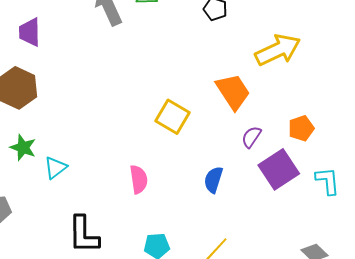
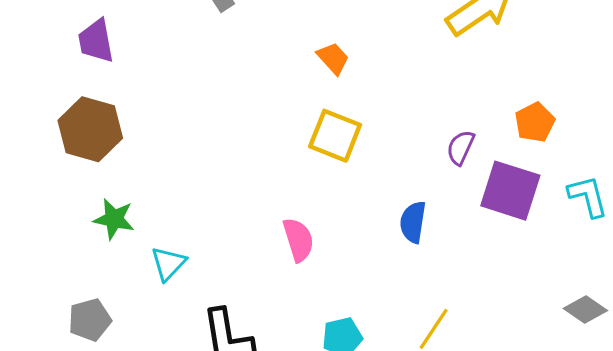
orange trapezoid: (233, 92) -> (333, 58), moved, size x0.6
cyan triangle: (55, 168) -> (168, 264), moved
purple square: (279, 169) -> (510, 191), turned -30

